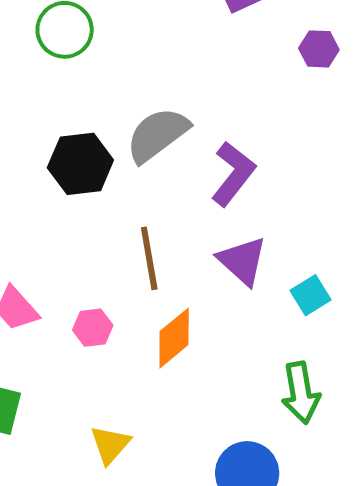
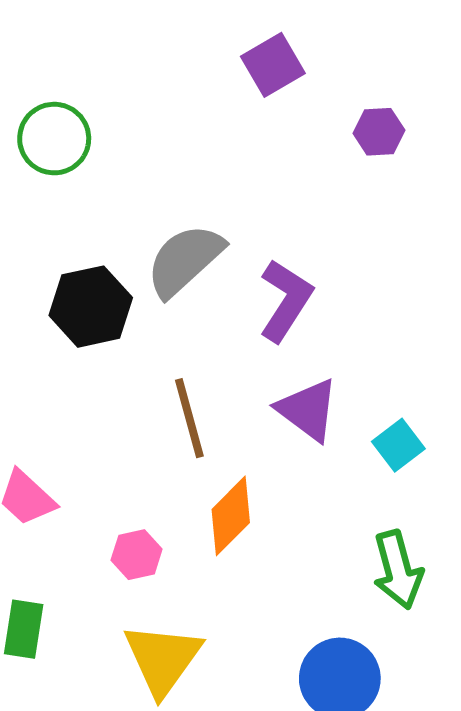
pink hexagon: (93, 328) -> (137, 555), moved
yellow triangle: (110, 445) -> (163, 659), size x1.5

